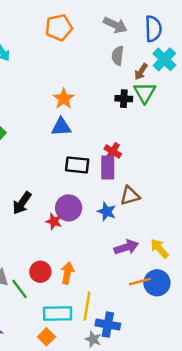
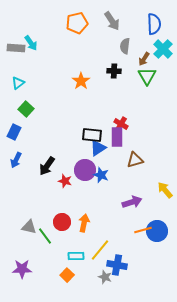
gray arrow: (115, 25) -> (112, 21), moved, turned 30
black cross: (124, 99) -> (114, 71), moved
blue triangle: (61, 127) -> (98, 148), moved, turned -30
blue star: (107, 212) -> (101, 175), moved
red star: (54, 221) -> (65, 181), moved
yellow arrow: (159, 248) -> (165, 190), moved
yellow line: (87, 306) -> (100, 250), turned 30
cyan rectangle: (58, 313) -> (76, 256), size x0.7

